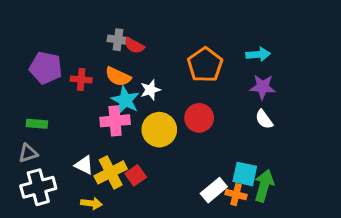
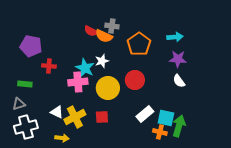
gray cross: (118, 40) -> (112, 26), moved
orange semicircle: (118, 77) -> (104, 36), moved
red cross: (81, 80) -> (49, 66), moved
red square: (136, 175) -> (102, 117), moved, turned 32
white rectangle: (214, 190) -> (145, 114), moved

